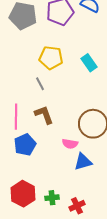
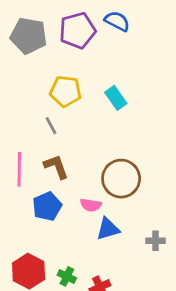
blue pentagon: (25, 145) -> (47, 206), moved
green cross: (52, 198) -> (67, 276), turned 32

